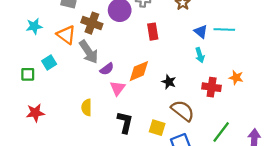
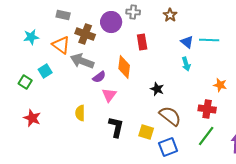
gray arrow: (89, 52) -> (82, 61), turned 145
orange diamond: (139, 71) -> (124, 67), moved, turned -60
green square: (28, 74) -> (25, 82), turned 32
red cross: (212, 87) -> (207, 109), moved
red star: (35, 113) -> (32, 118), turned 30

